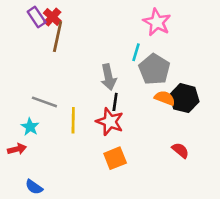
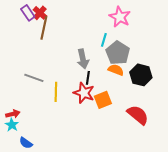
orange semicircle: (165, 98) -> (116, 70), moved
cyan star: (30, 127) -> (12, 125), moved
red semicircle: (180, 150) -> (138, 115), size x1.6
orange square: (115, 158) -> (103, 100), moved

